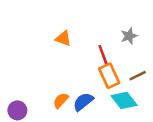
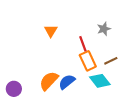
orange triangle: (63, 38) -> (51, 31), turned 40
orange semicircle: (61, 100) -> (49, 81), size x1.5

